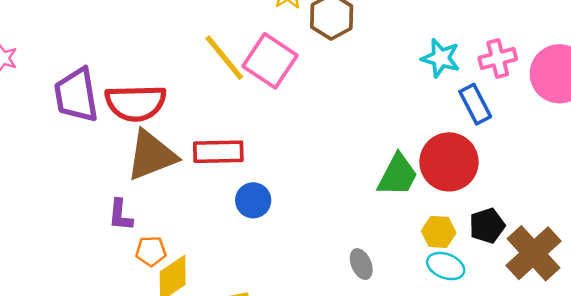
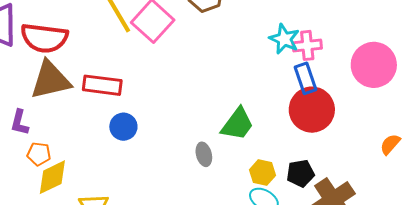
pink cross: (498, 58) -> (307, 45), moved
red circle: (449, 162) -> (312, 110), moved
gray ellipse: (361, 264) -> (204, 154), moved

